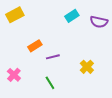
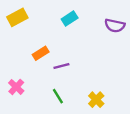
cyan rectangle: (72, 16) -> (70, 19), moved
yellow cross: (87, 67) -> (96, 100), moved

